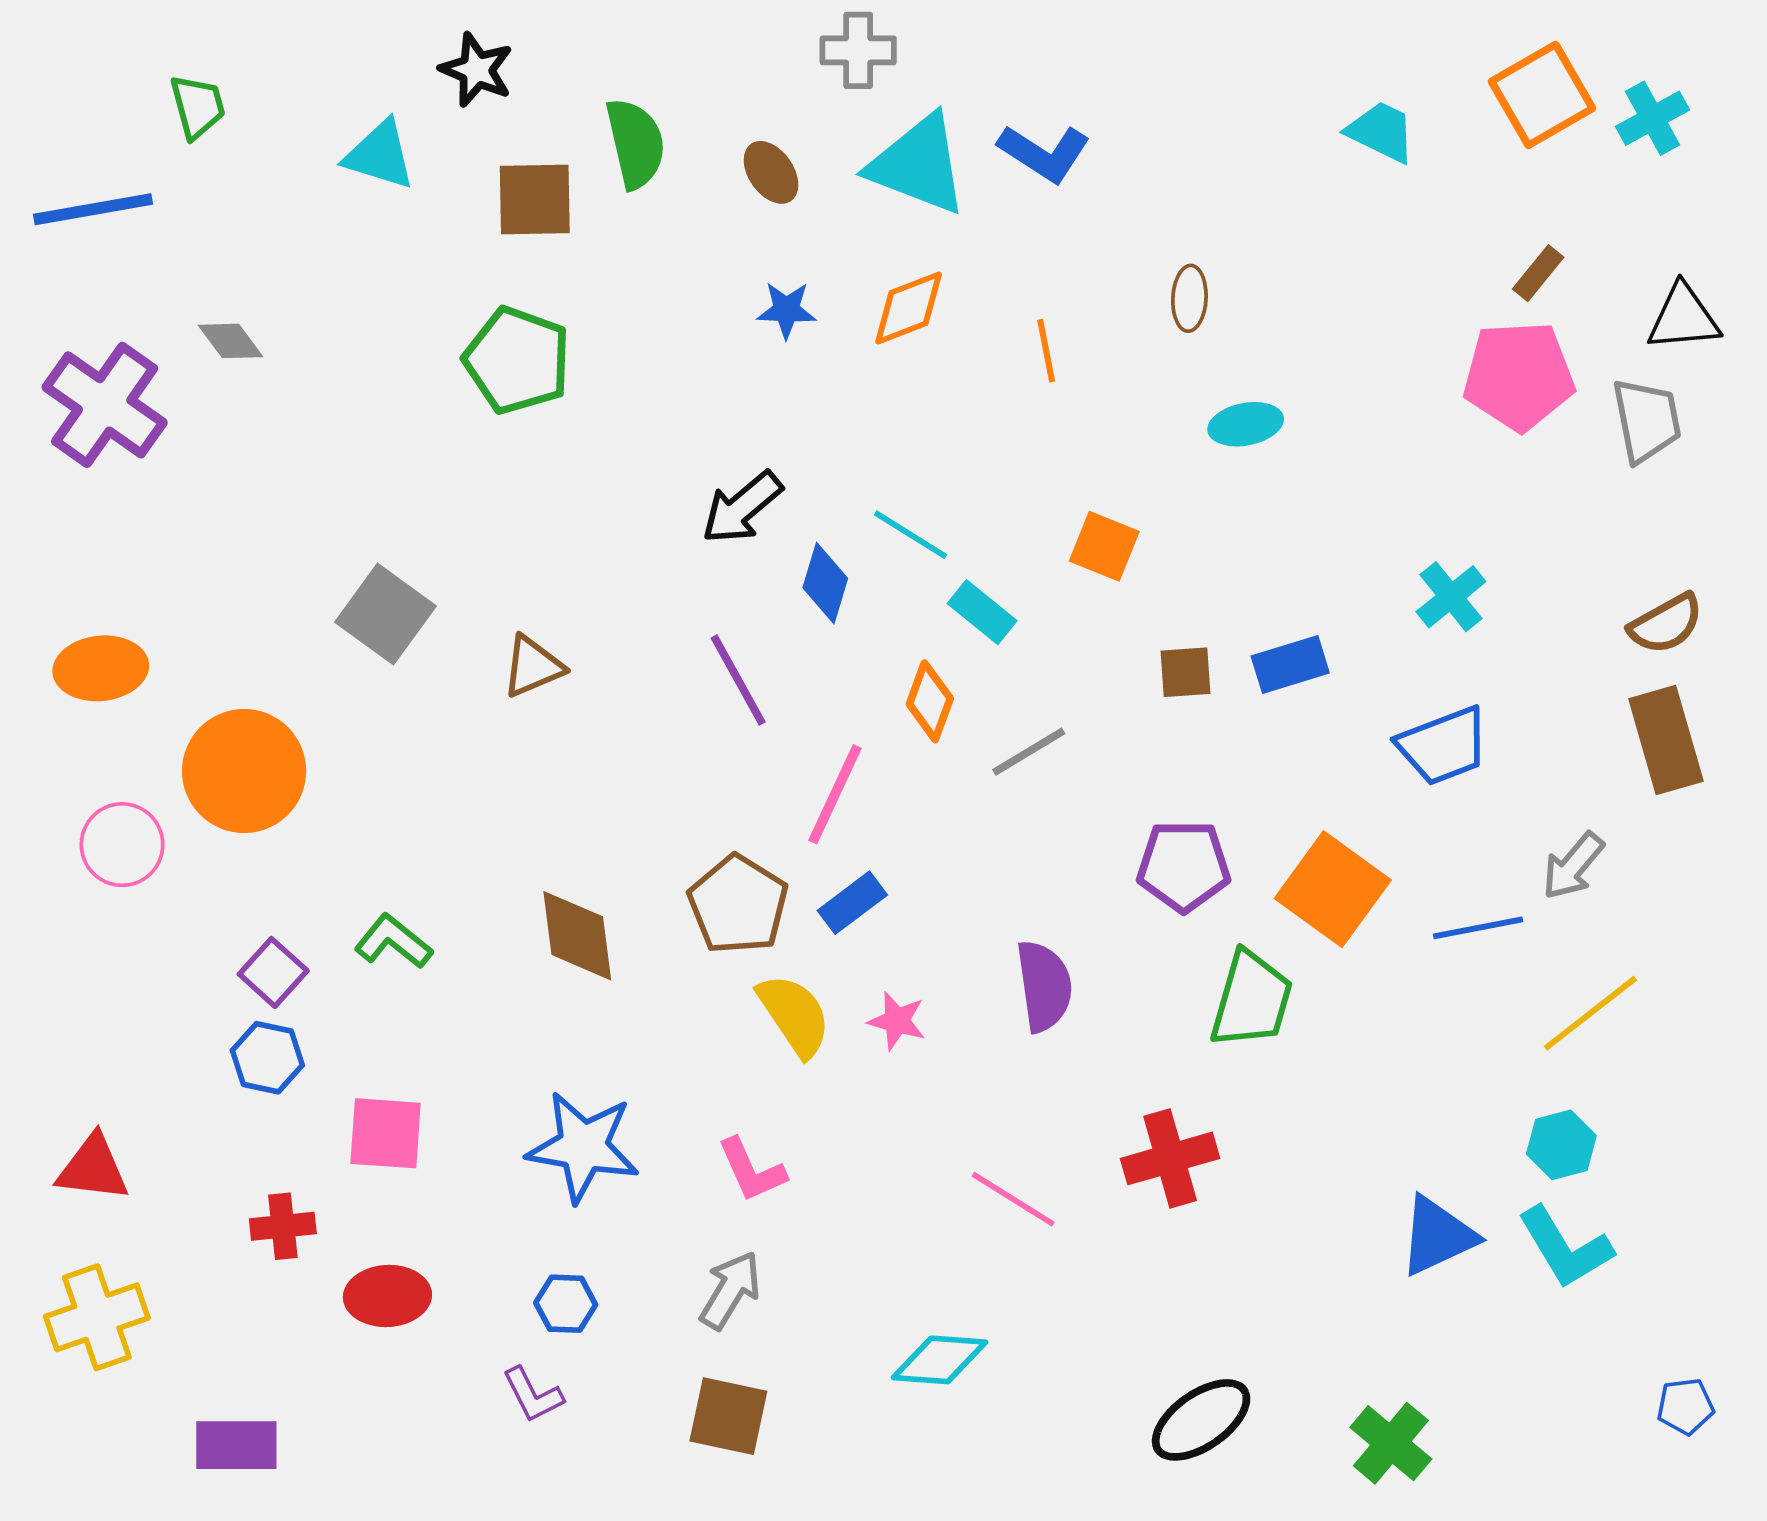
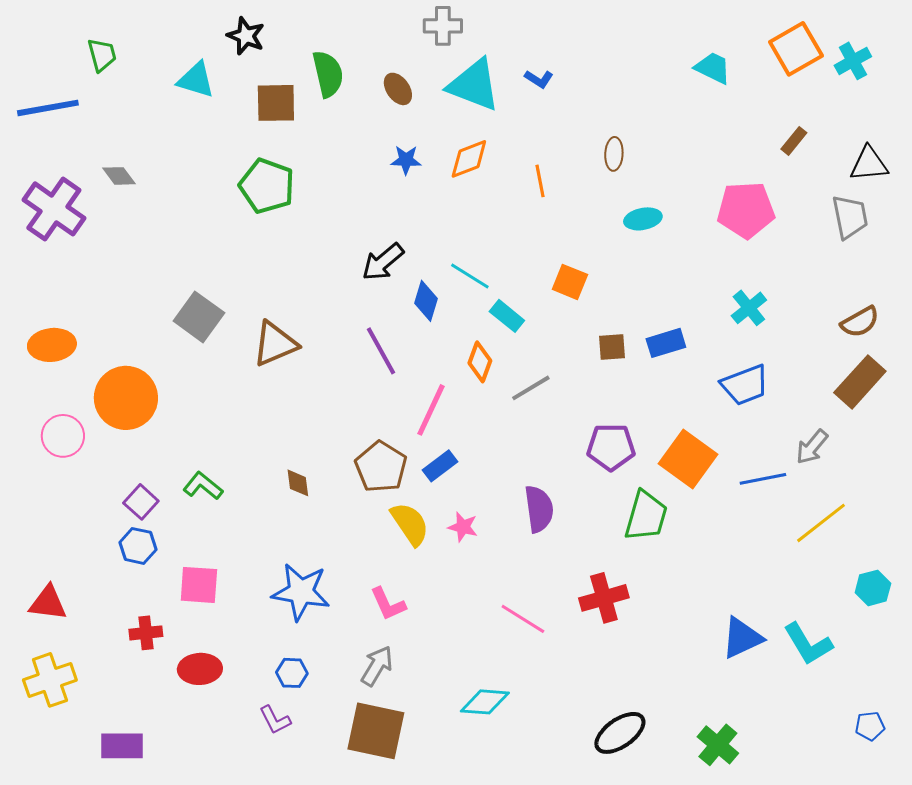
blue L-shape: (1044, 153) -> (539, 79), size x0.6
pink pentagon: (1519, 376) -> (746, 210), moved
brown triangle: (533, 666) -> (275, 344), size x1.4
brown rectangle: (1666, 740) -> (860, 382), turned 58
brown diamond: (577, 936) -> (298, 483), size x0.6
cyan hexagon: (1561, 1145) -> (873, 588), moved
brown square: (728, 1416) -> (376, 731), size x1.4

